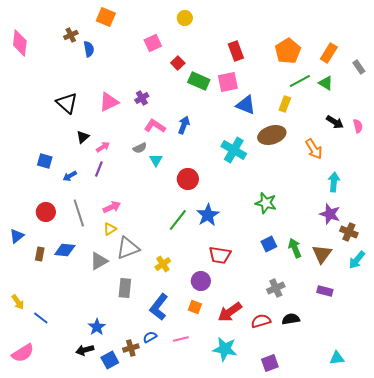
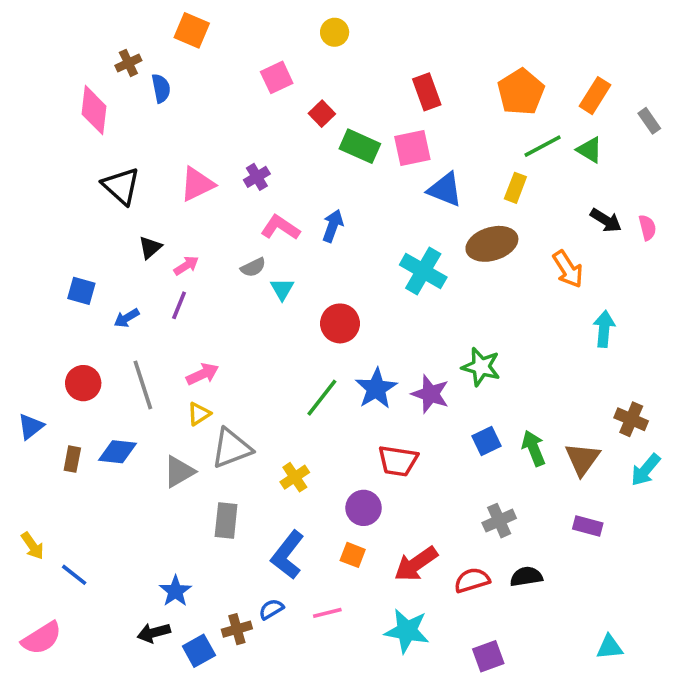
pink diamond: (20, 43) -> (94, 110), moved
purple star: (330, 214) -> (430, 394), moved

